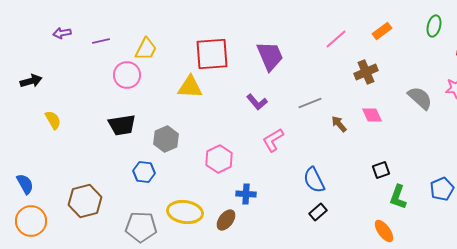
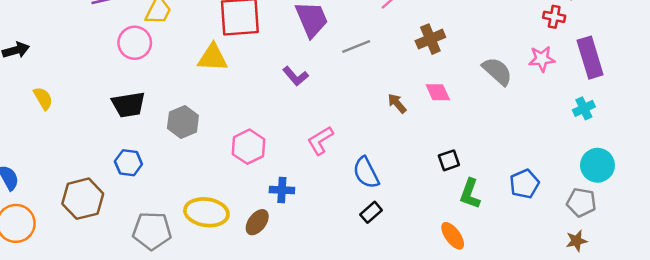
gray line: (310, 103) -> (356, 46), moved
pink L-shape: (273, 140) -> (320, 141), moved
blue hexagon: (144, 172) -> (128, 163), moved

